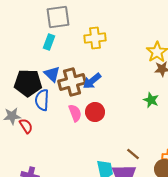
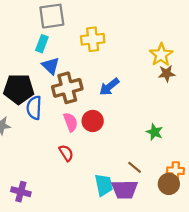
blue triangle: (52, 74) -> (51, 66), moved
blue arrow: (92, 81) -> (109, 87), moved
green star: (151, 100) -> (154, 132), moved
red semicircle: (26, 126) -> (66, 153), moved

